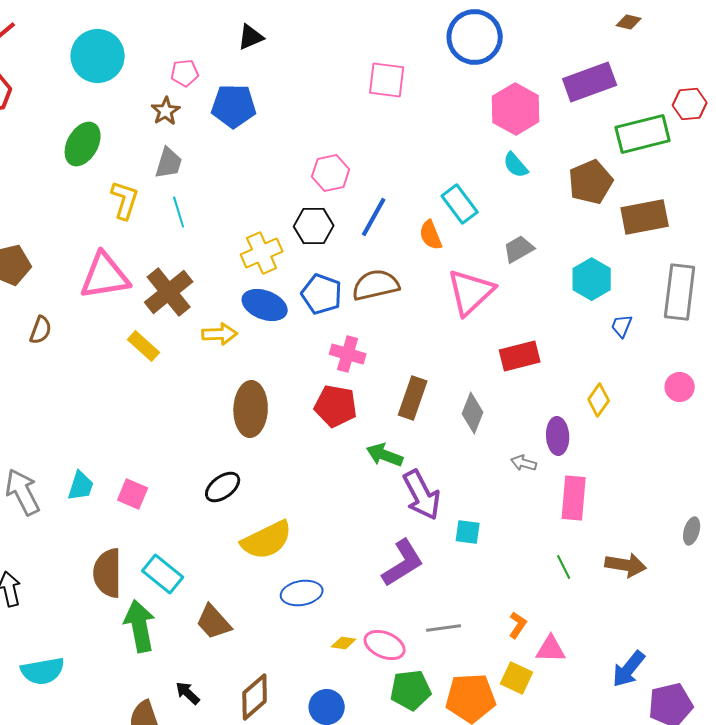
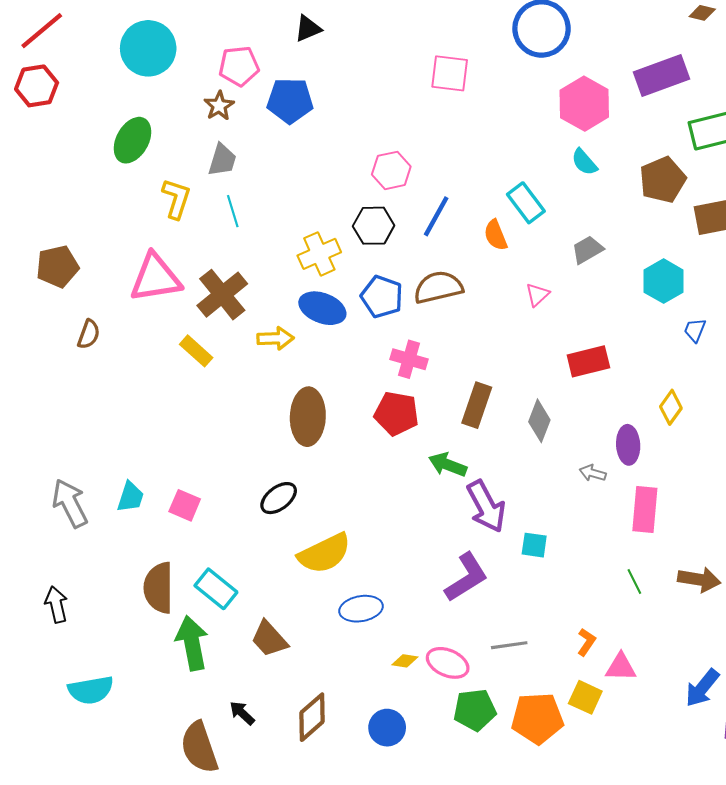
pink pentagon: (185, 73) -> (239, 66), size x1.4
pink triangle: (471, 292) -> (537, 295), size x0.5

